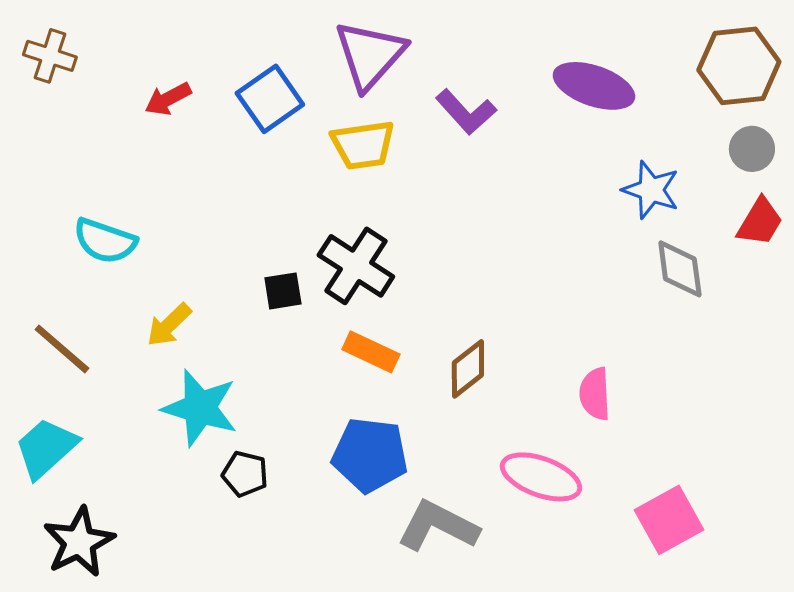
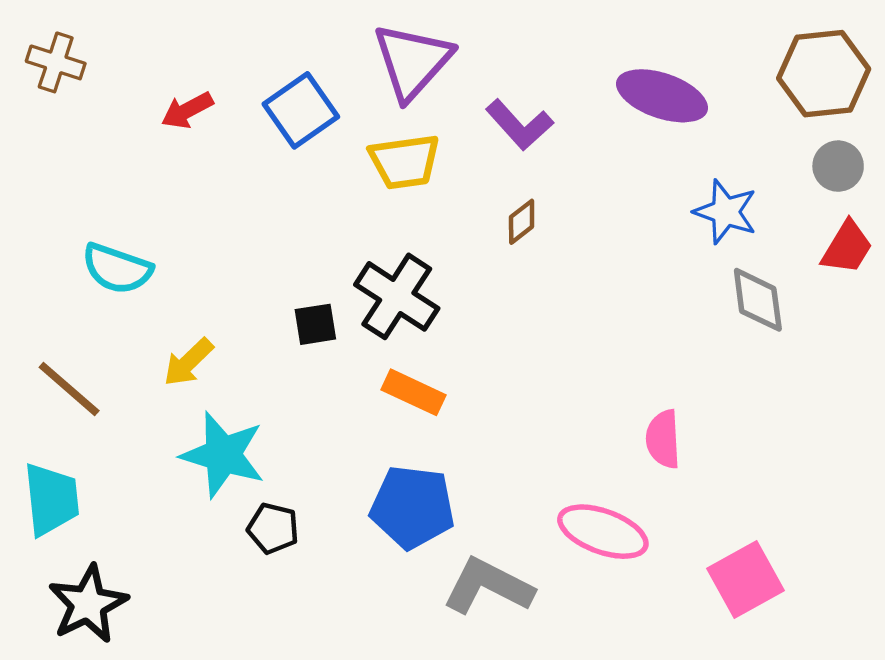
brown diamond: (468, 369) -> (522, 222), moved, size x0.7
cyan trapezoid: (46, 448) -> (51, 499), turned 126

